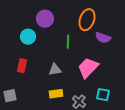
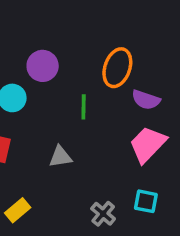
pink trapezoid: (88, 68) -> (148, 144), moved
yellow rectangle: (56, 94) -> (18, 210), moved, turned -32

